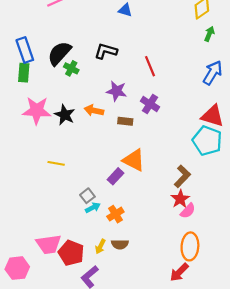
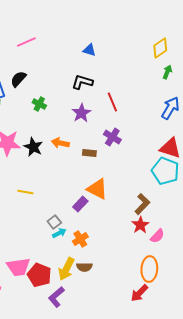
black L-shape: (106, 51) -> (82, 82), moved
black semicircle: (59, 53) -> (18, 79), moved, size x0.7
purple star: (117, 91) -> (81, 113), moved, turned 30
pink semicircle: (188, 211) -> (157, 236), moved
yellow arrow: (100, 246) -> (66, 269), size x1.6

